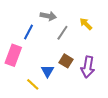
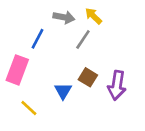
yellow arrow: (86, 24) -> (93, 16), moved
yellow line: (33, 84) -> (29, 108), moved

